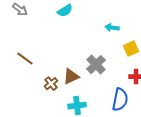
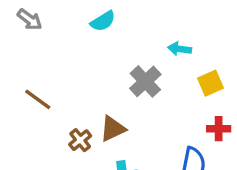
gray cross: (96, 65) -> (145, 81), moved

